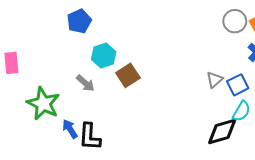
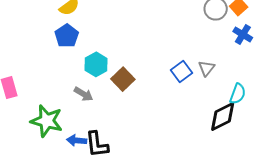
blue square: (238, 85) -> (182, 71), moved
blue arrow: (70, 129) -> (77, 140), turned -42

